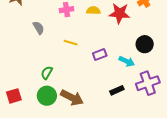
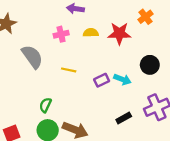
gray semicircle: (39, 28) -> (32, 57), size x1.6
cyan arrow: (127, 61) -> (122, 79), moved

